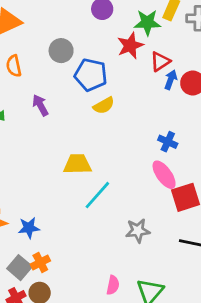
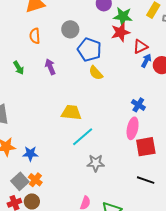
green star: (147, 23) -> (123, 16), moved
yellow semicircle: (104, 106) -> (96, 73), turned 70
pink ellipse: (164, 175) -> (133, 128), turned 40
gray star: (138, 231) -> (96, 163), moved
orange cross: (40, 263) -> (35, 180), turned -32

